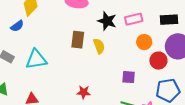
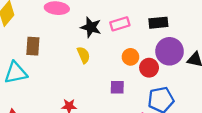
brown rectangle: (78, 40) -> (33, 46), moved
orange circle: (144, 42) -> (130, 57), moved

